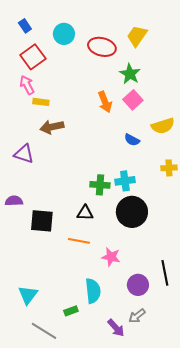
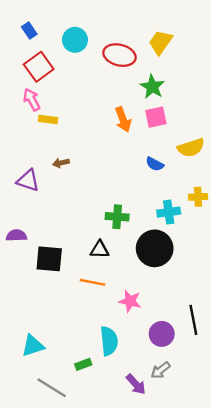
pink square: (133, 100) -> (156, 117), turned 30
brown arrow: (52, 127) -> (61, 163), moved, size x0.6
cyan cross: (125, 181) -> (169, 212), moved
cyan triangle: (28, 295) -> (33, 346), turned 35

